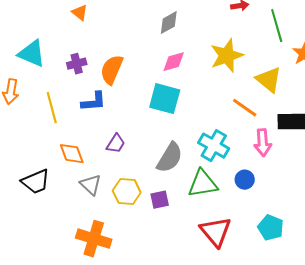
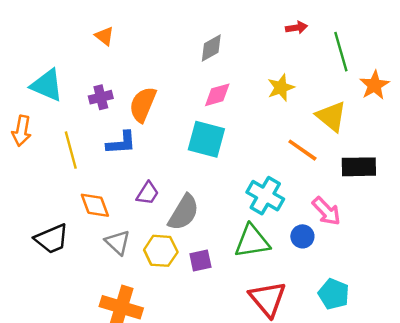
yellow star: (227, 56) -> (281, 88), size x0.7
pink arrow: (263, 143) -> (326, 211), moved, turned -40
gray semicircle: (170, 158) -> (184, 212), moved

